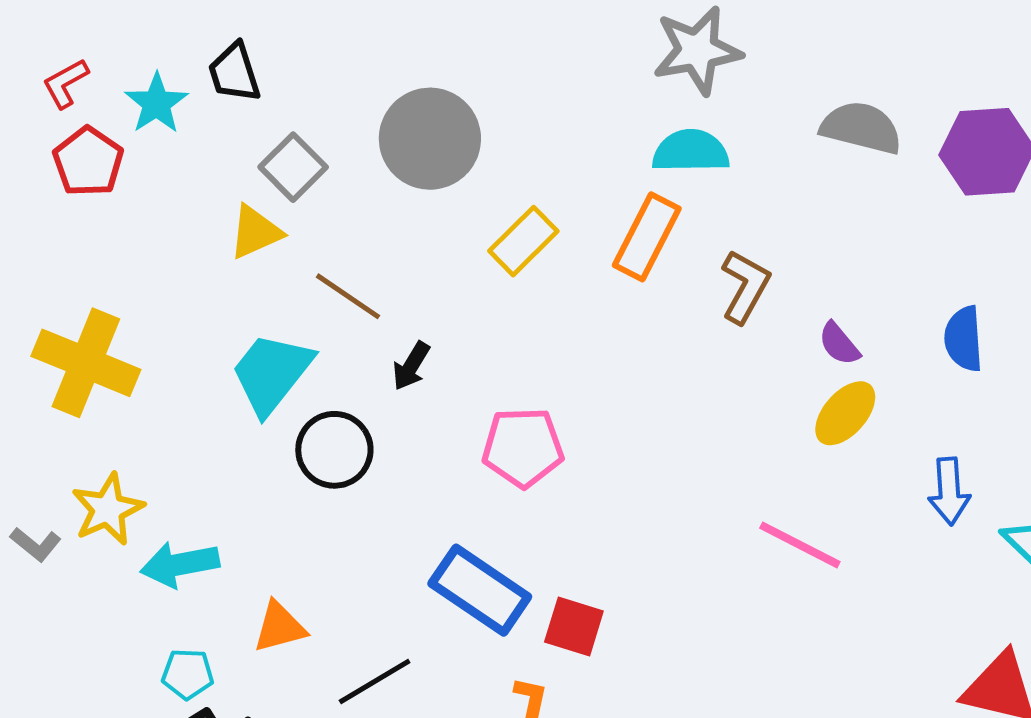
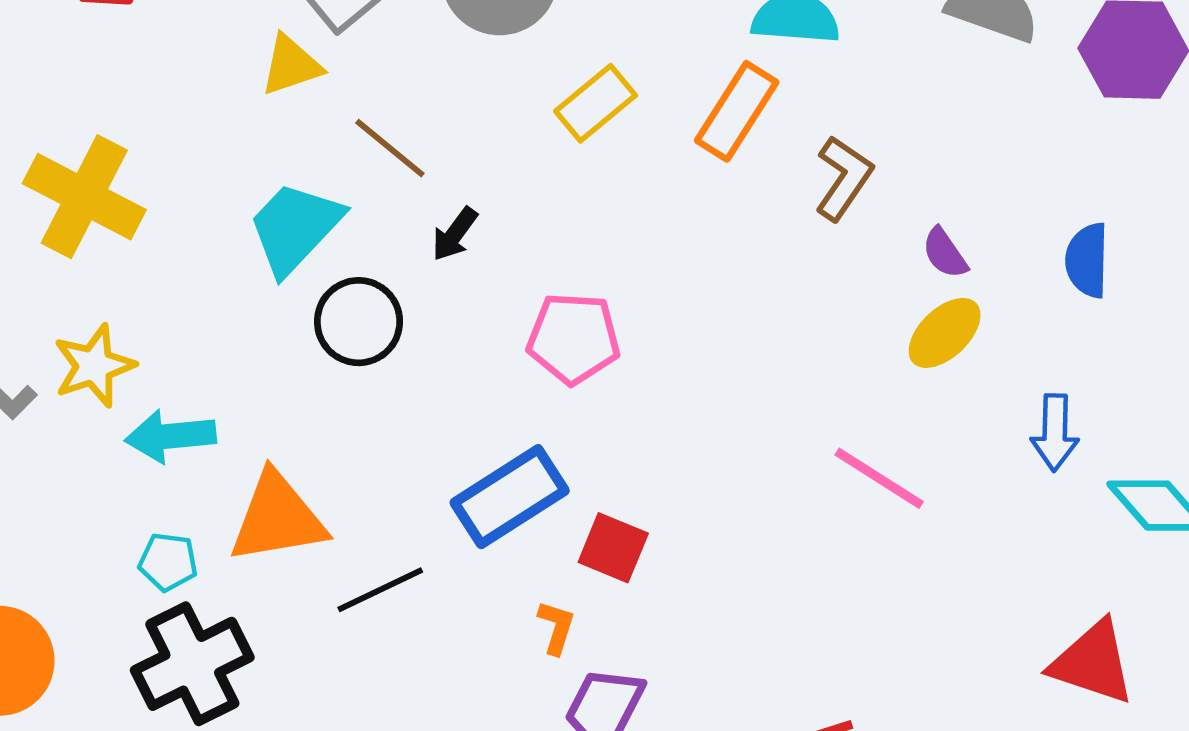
blue rectangle: (480, 590) -> (510, 497), turned -72
orange triangle: (279, 627) -> (277, 518), size x1.6

